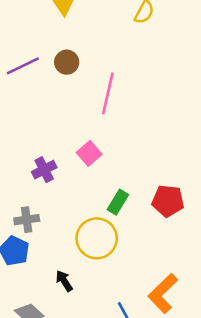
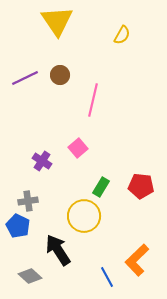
purple cross: (44, 170) -> (42, 161), turned -30
black arrow: (64, 281) -> (58, 250), size x1.8

